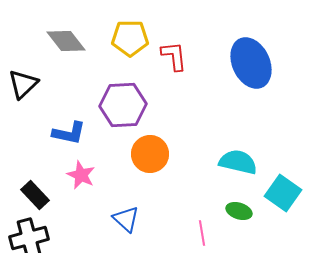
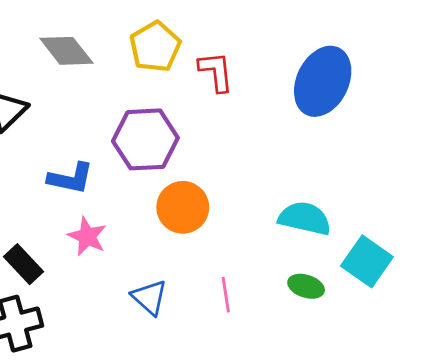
yellow pentagon: (130, 38) -> (155, 47), turned -30
blue ellipse: (251, 63) -> (323, 81), turned 51
pink line: (202, 233) -> (226, 295), moved

